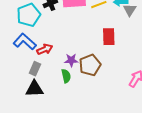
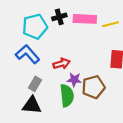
red arrow: (45, 49) -> (61, 64), moved
green semicircle: (66, 76) -> (67, 96), size x1.5

